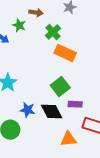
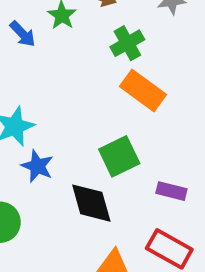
purple rectangle: (75, 104) -> (171, 191), moved
blue star: (27, 110) -> (37, 166), moved

